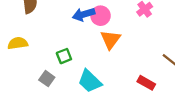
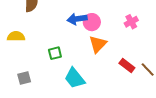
gray square: (47, 79) -> (24, 78), moved, turned 32
red rectangle: (146, 83) -> (127, 66), moved

